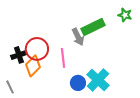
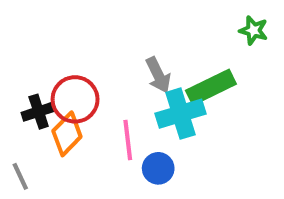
green rectangle: (93, 27) -> (211, 87), moved
pink line: (63, 58) -> (128, 140), moved
cyan cross: (98, 80) -> (180, 114), moved, turned 30

